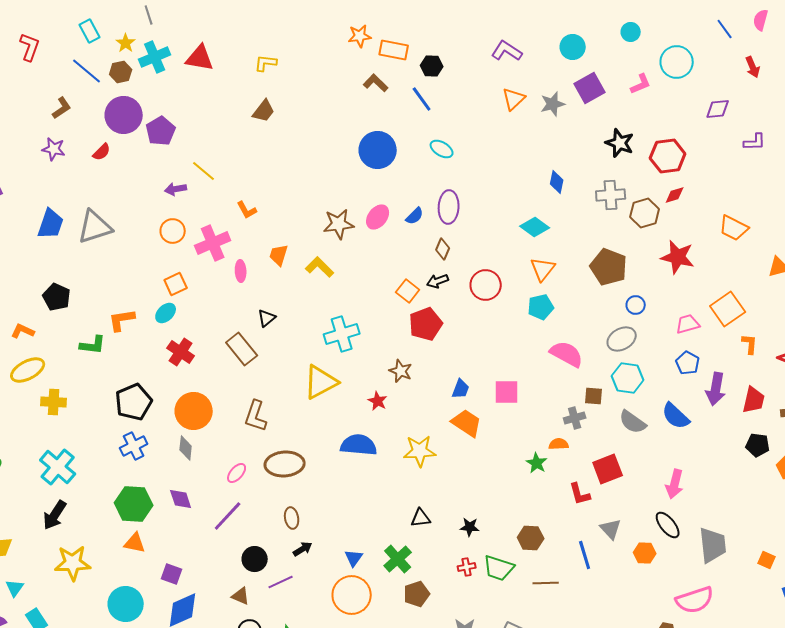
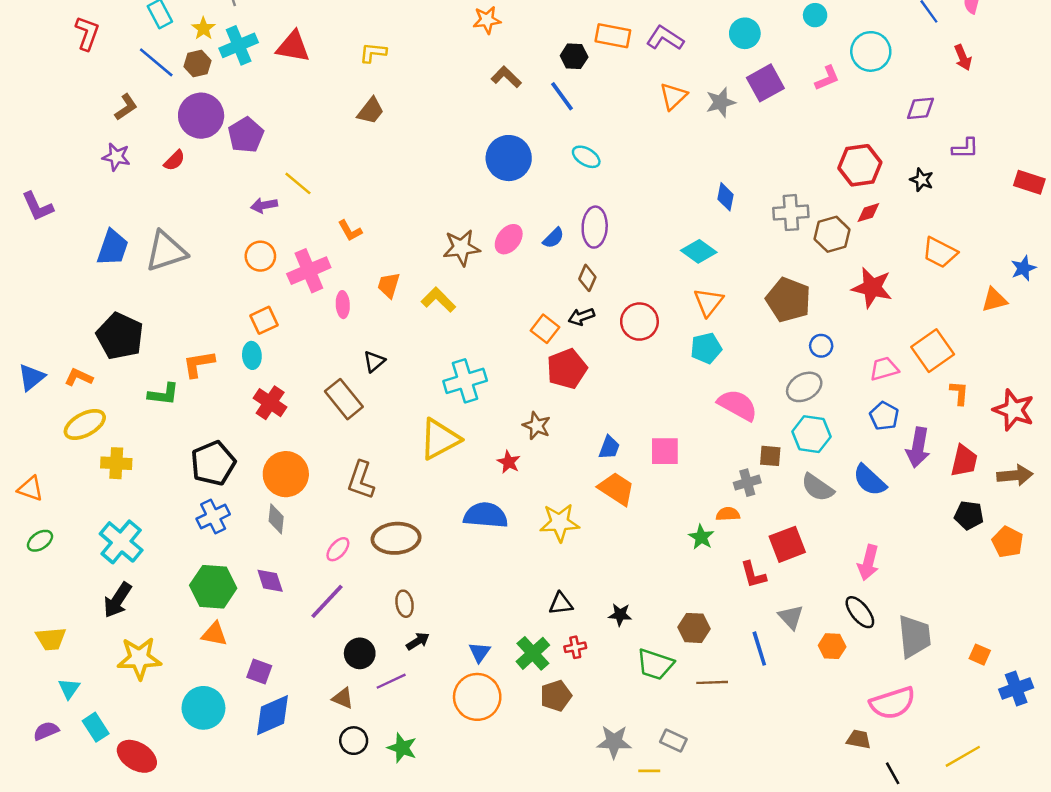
orange rectangle: (394, 50) -> (613, 36), moved
black star: (620, 143) -> (922, 180), moved, size x0.7
black pentagon: (57, 297) -> (120, 336), size x1.4
cyan ellipse: (166, 313) -> (252, 355), turned -50
red cross: (467, 567) -> (575, 647), moved

